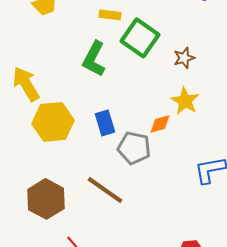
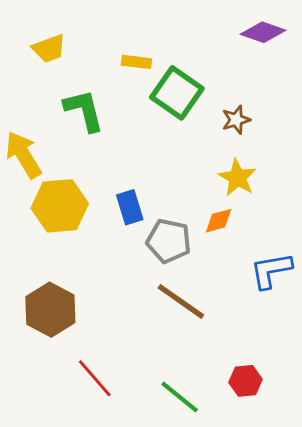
green L-shape: (94, 59) -> (84, 110), moved, turned 138
orange diamond: (160, 124) -> (219, 221), moved
brown line: (105, 190) -> (181, 301), moved

